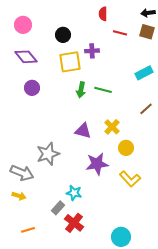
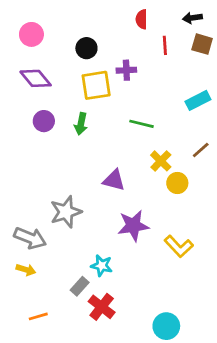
black arrow: (148, 13) -> (192, 18), moved
red line: (120, 33) -> (165, 45), turned 72
green arrow: (81, 90) -> (81, 124), moved
yellow cross: (112, 127) -> (161, 161), moved
yellow circle: (126, 148) -> (177, 183), moved

